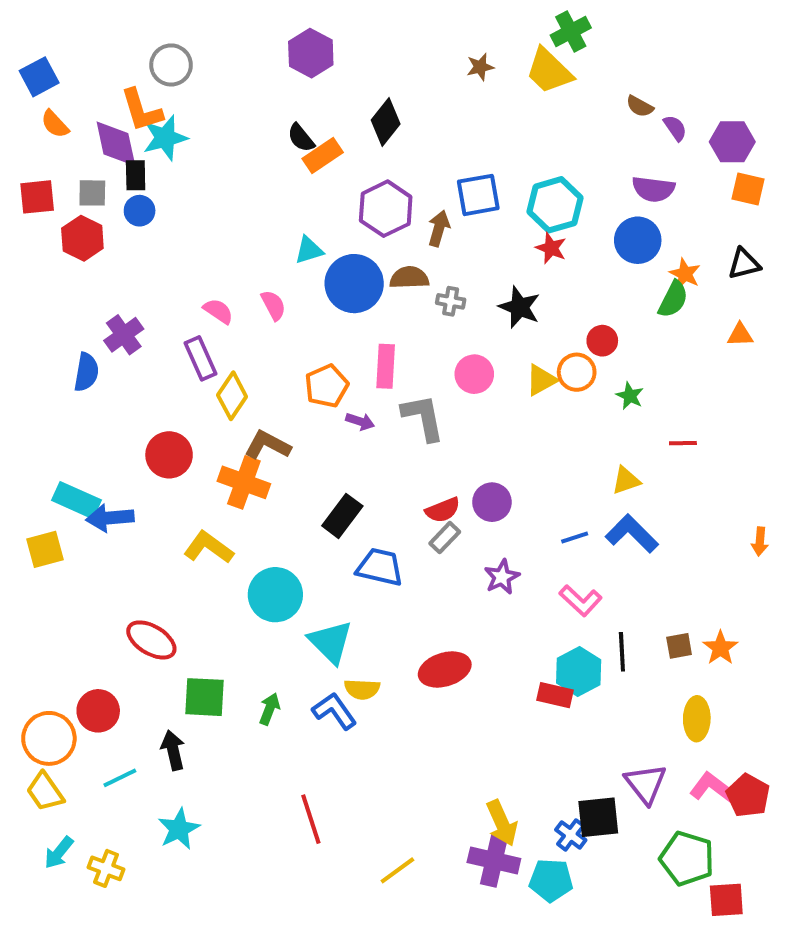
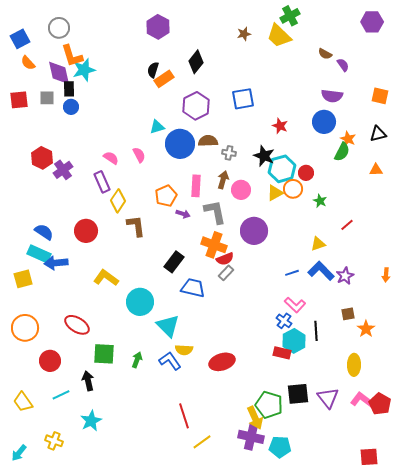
gray circle: (171, 65) -> (59, 28), moved
black semicircle: (301, 138) -> (153, 70), turned 56
purple hexagon: (732, 142) -> (372, 22), moved
cyan hexagon: (555, 205) -> (282, 169), moved
brown arrow: (439, 228) -> (223, 180), moved
red hexagon: (82, 238) -> (42, 158), moved
blue semicircle: (86, 372) -> (44, 232), moved, turned -66
red line: (683, 443) -> (347, 225), turned -40
brown L-shape: (268, 445) -> (136, 226), turned 55
orange cross: (244, 482) -> (214, 245), moved
purple circle: (492, 502) -> (254, 231), moved, size x1.4
purple star: (502, 577) -> (345, 276), moved
brown square: (679, 646) -> (348, 314), moved
red ellipse: (445, 669) -> (222, 362), moved
orange circle: (49, 738) -> (25, 328), moved
black square: (598, 817) -> (298, 394), moved
red line: (311, 819) -> (184, 416), moved
blue cross: (571, 835) -> (284, 321), moved
cyan arrow: (59, 853) -> (19, 453), moved
green pentagon: (687, 859) -> (269, 405), moved

